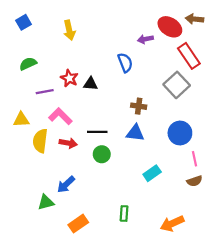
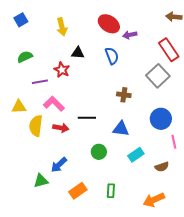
red ellipse: (170, 27) -> (109, 24), moved
black triangle: (91, 84) -> (78, 53), moved
blue triangle: (135, 133) -> (121, 129), moved
green circle: (102, 154) -> (99, 152), moved
brown semicircle: (194, 181) -> (162, 167), moved
orange rectangle: (78, 224) -> (78, 191), moved

